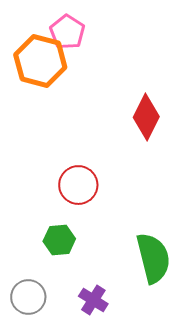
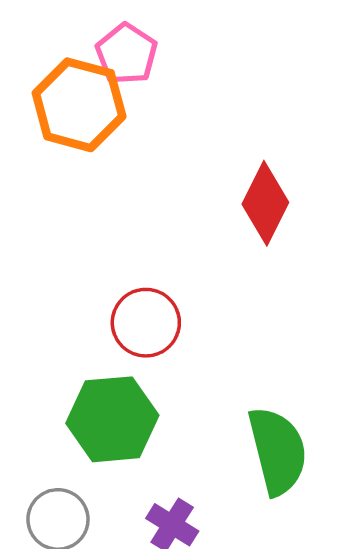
green hexagon: (59, 240) -> (112, 419), size x1.6

